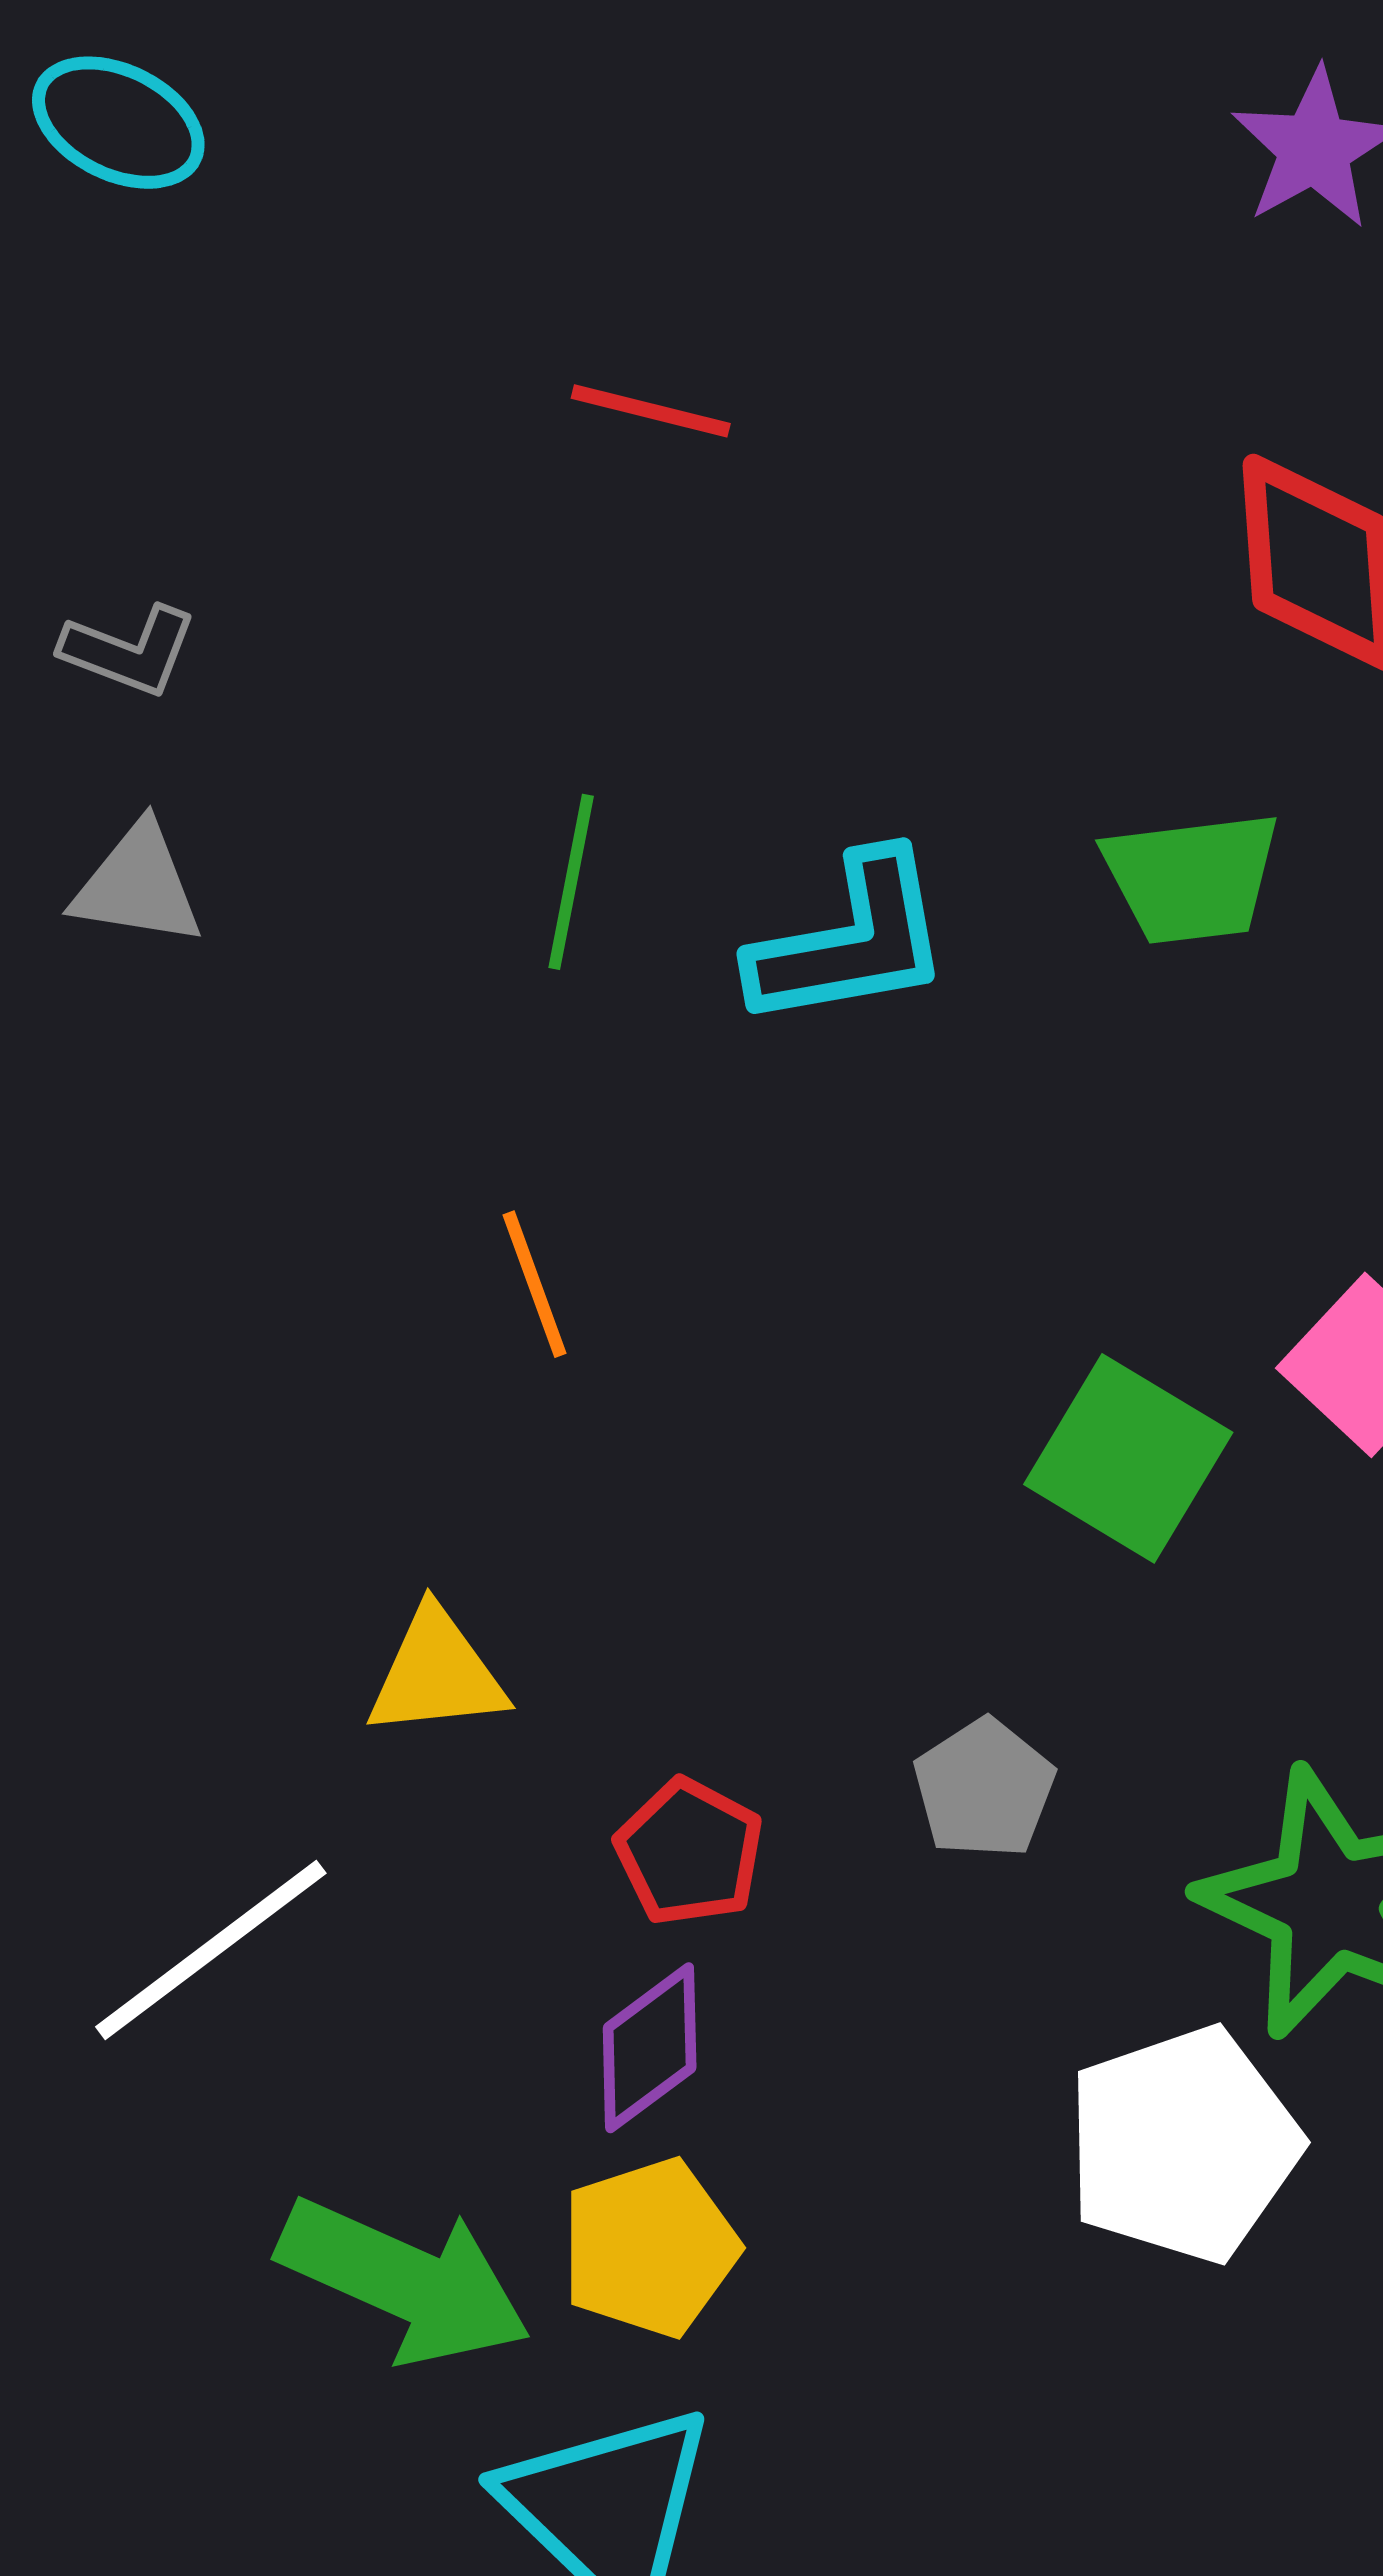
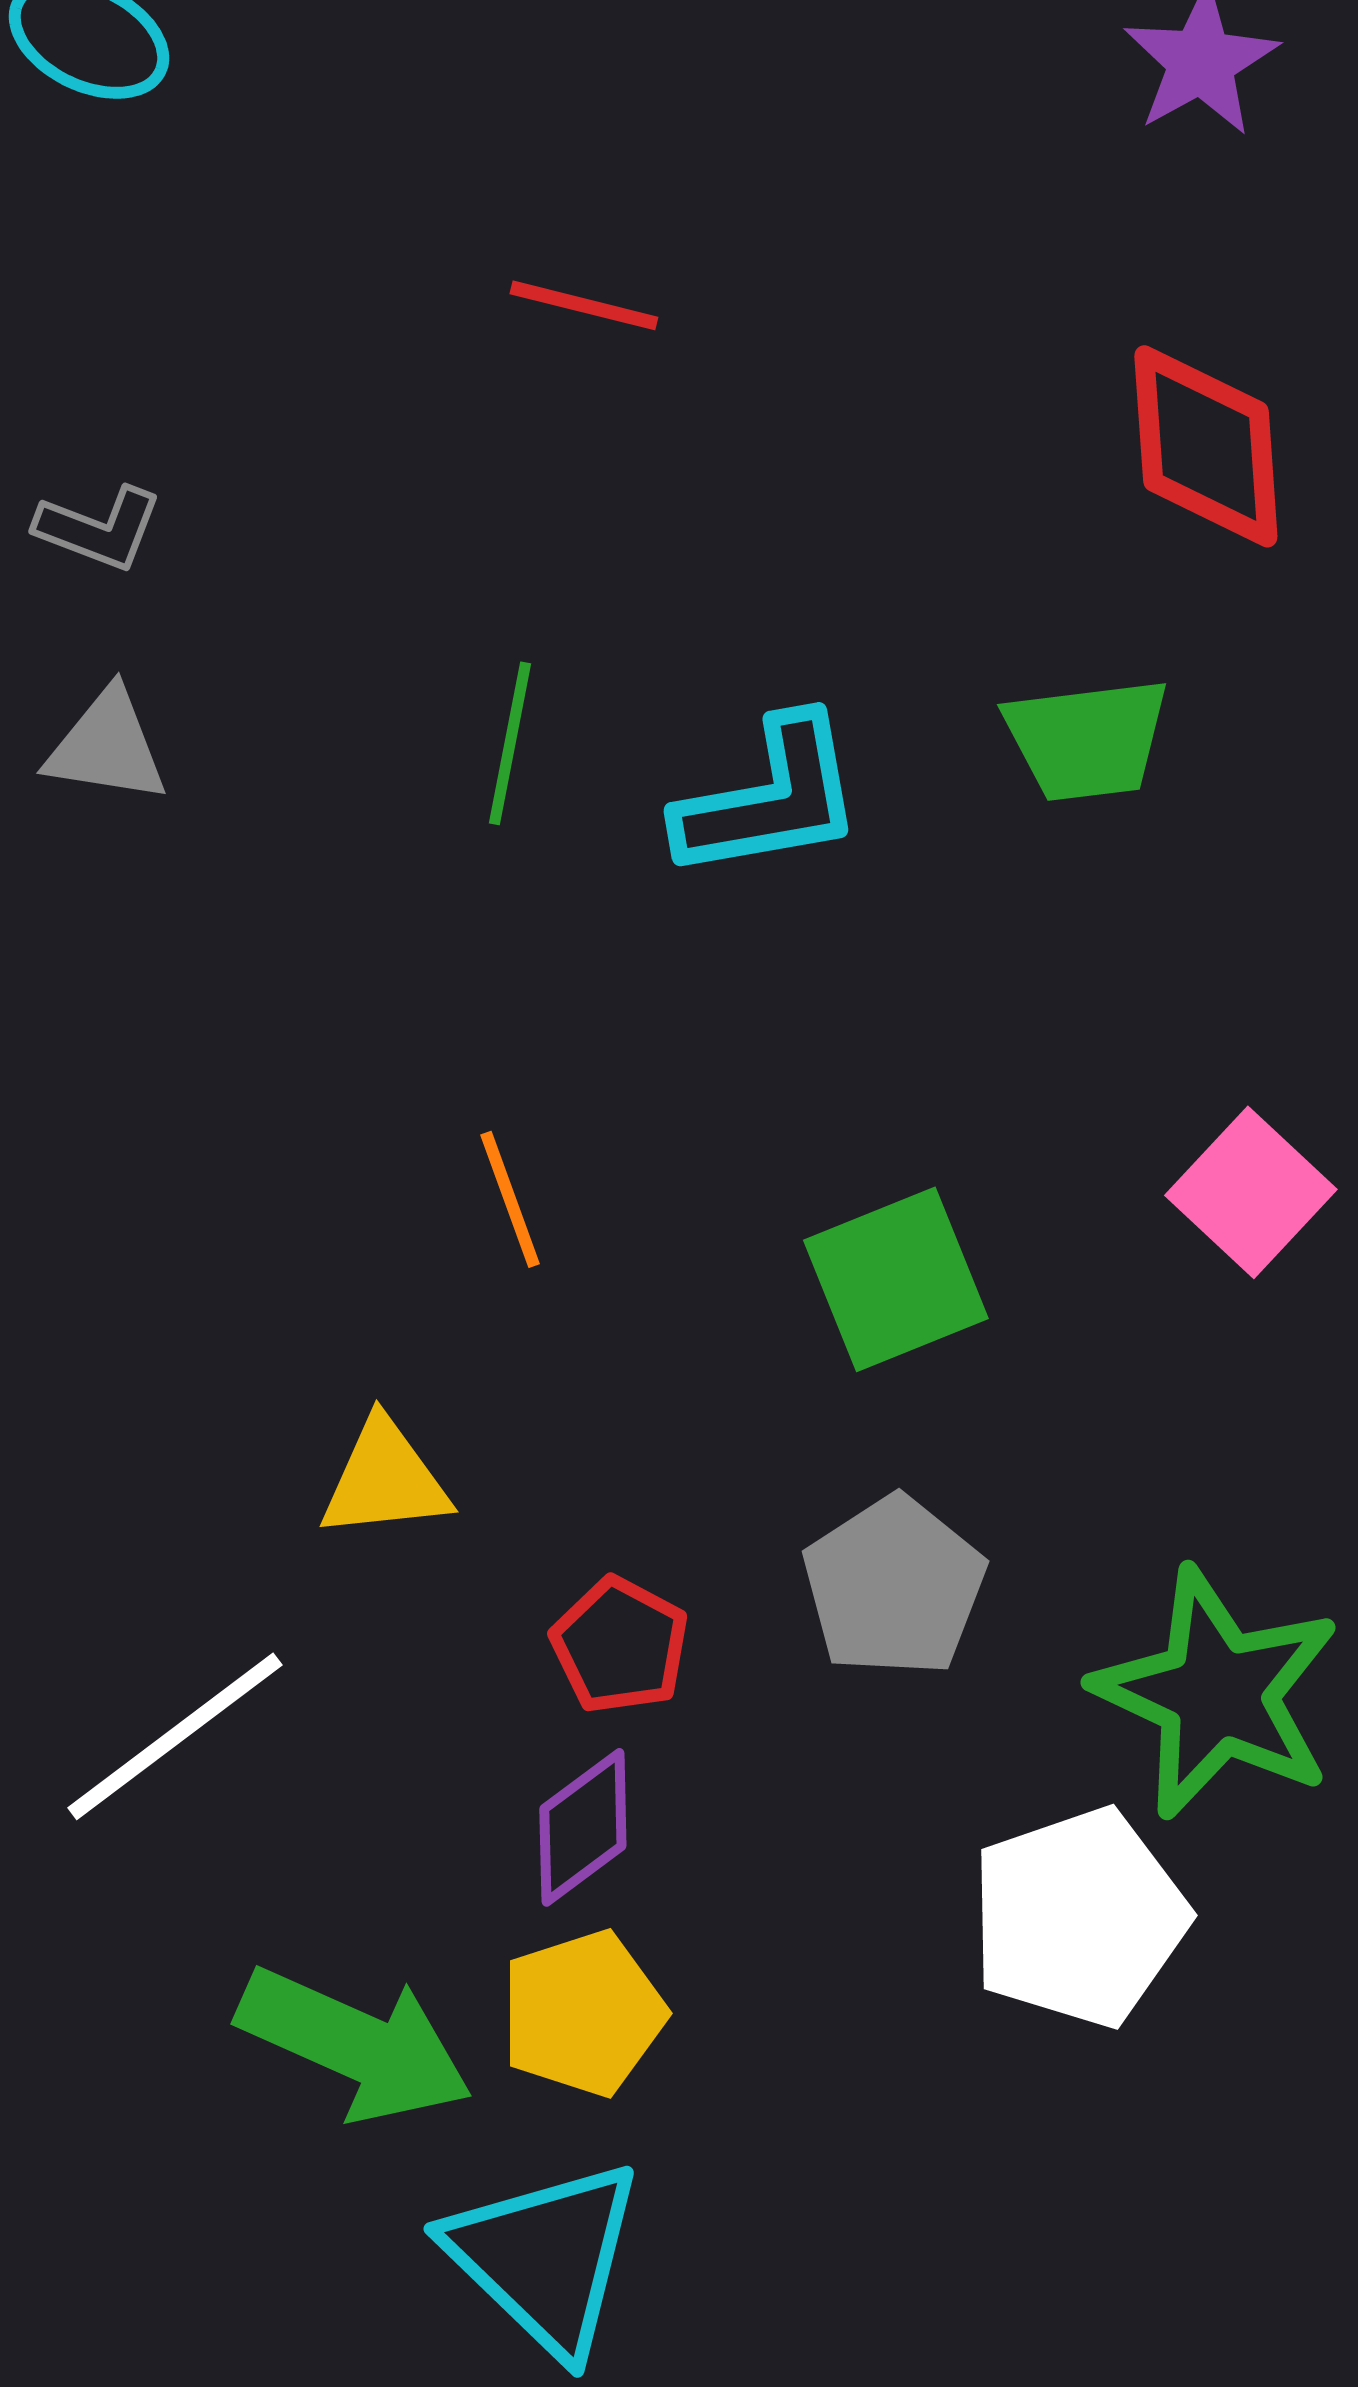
orange line: (535, 1284) -> (510, 1199), moved
green square: (1128, 1458) -> (896, 1279), moved, turned 37
gray pentagon: (984, 1789) -> (894, 1586), size x1.4

